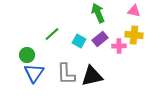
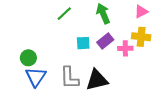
pink triangle: (134, 11) -> (141, 11), turned -40
green line: (52, 34) -> (64, 14), moved
cyan square: (79, 41) -> (83, 43), turned -32

